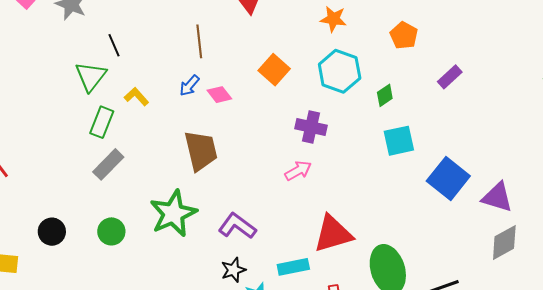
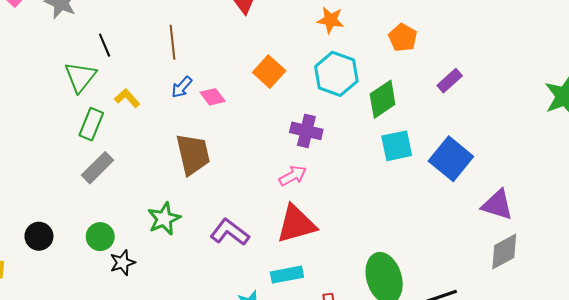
brown line: (199, 41) -> (173, 42), moved
green diamond: (385, 95) -> (383, 99), size x1.6
blue square: (448, 179) -> (451, 159), moved
green star: (173, 213) -> (164, 219), size x0.7
red triangle: (333, 234) -> (296, 224), moved
black star: (233, 270) -> (122, 263), moved

